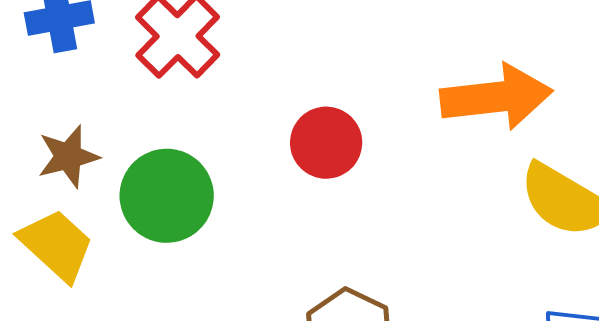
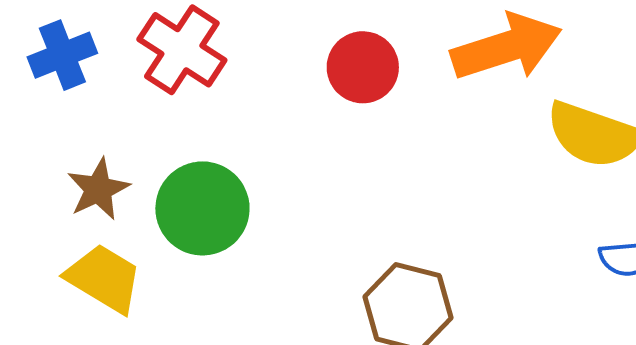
red circle: (326, 143) -> (363, 67), moved

